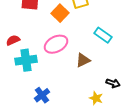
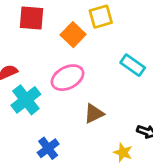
cyan cross: (26, 60) -> (26, 100), turned -30
brown triangle: (83, 60) -> (94, 114), moved

